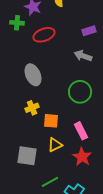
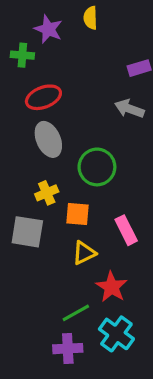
red ellipse: (44, 35) -> (43, 97), moved
green circle: (80, 92) -> (97, 167), moved
gray square: (27, 156) -> (27, 232), moved
red star: (82, 157) -> (112, 287), moved

